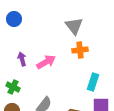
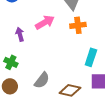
pink arrow: (46, 62) -> (45, 22), moved

